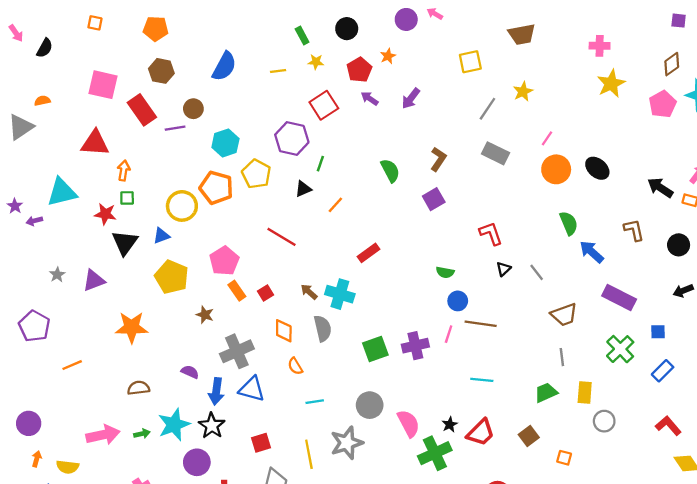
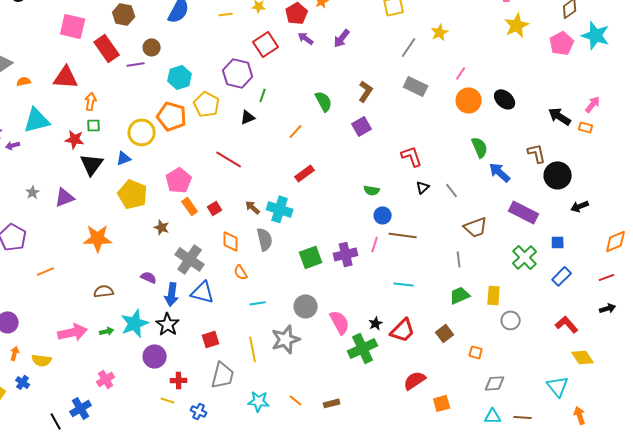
orange semicircle: (42, 101) -> (24, 81), moved
orange line: (335, 205) -> (296, 131), moved
black circle: (679, 245) -> (558, 175), moved, size x1.4
gray cross: (237, 351) -> (190, 259), turned -32
gray line: (562, 357) -> (459, 259), moved

